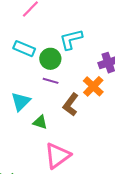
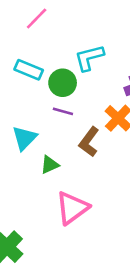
green triangle: (40, 122) -> (50, 165), turned -42

